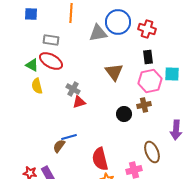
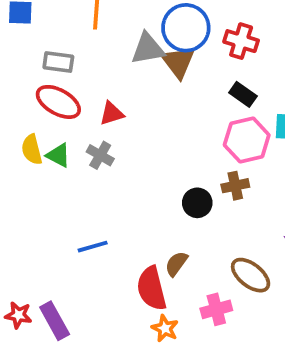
black rectangle: (148, 57) -> (243, 94), turned -48
green triangle: (32, 65) -> (58, 155), moved
brown triangle: (114, 72) -> (178, 62), moved
red triangle: (79, 102) -> (112, 113), moved
brown semicircle: (59, 146) -> (176, 264), moved
brown ellipse: (152, 152) -> (251, 275), turned -30

